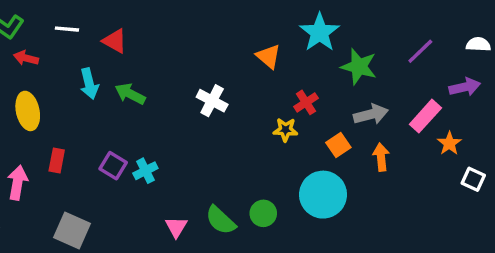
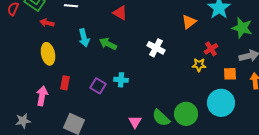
red triangle: (115, 41) -> (120, 13), moved
orange triangle: (268, 56) -> (189, 22), turned 42
orange square: (338, 145) -> (230, 74), turned 32
cyan cross: (145, 171) -> (121, 80), moved, turned 32
green circle: (263, 213) -> (186, 114), size x1.5

